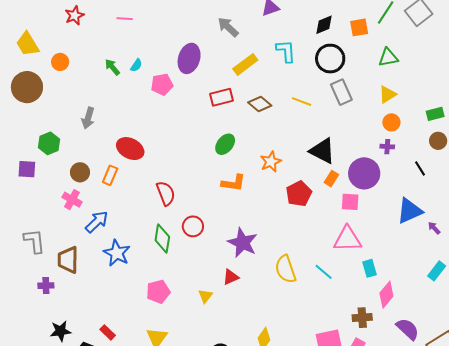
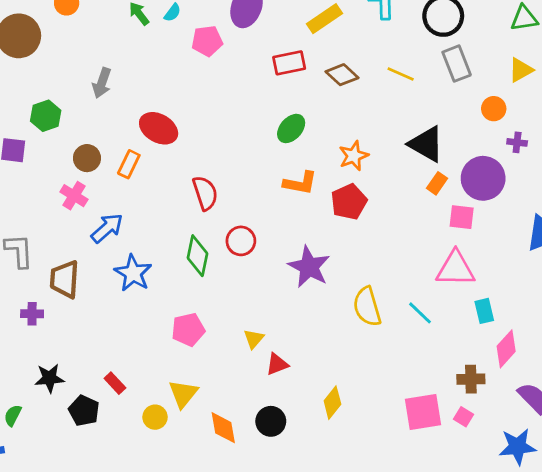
orange circle: (391, 122) -> (494, 109), moved
red pentagon: (299, 194) -> (349, 202), moved
red triangle: (231, 277) -> (277, 364), moved

